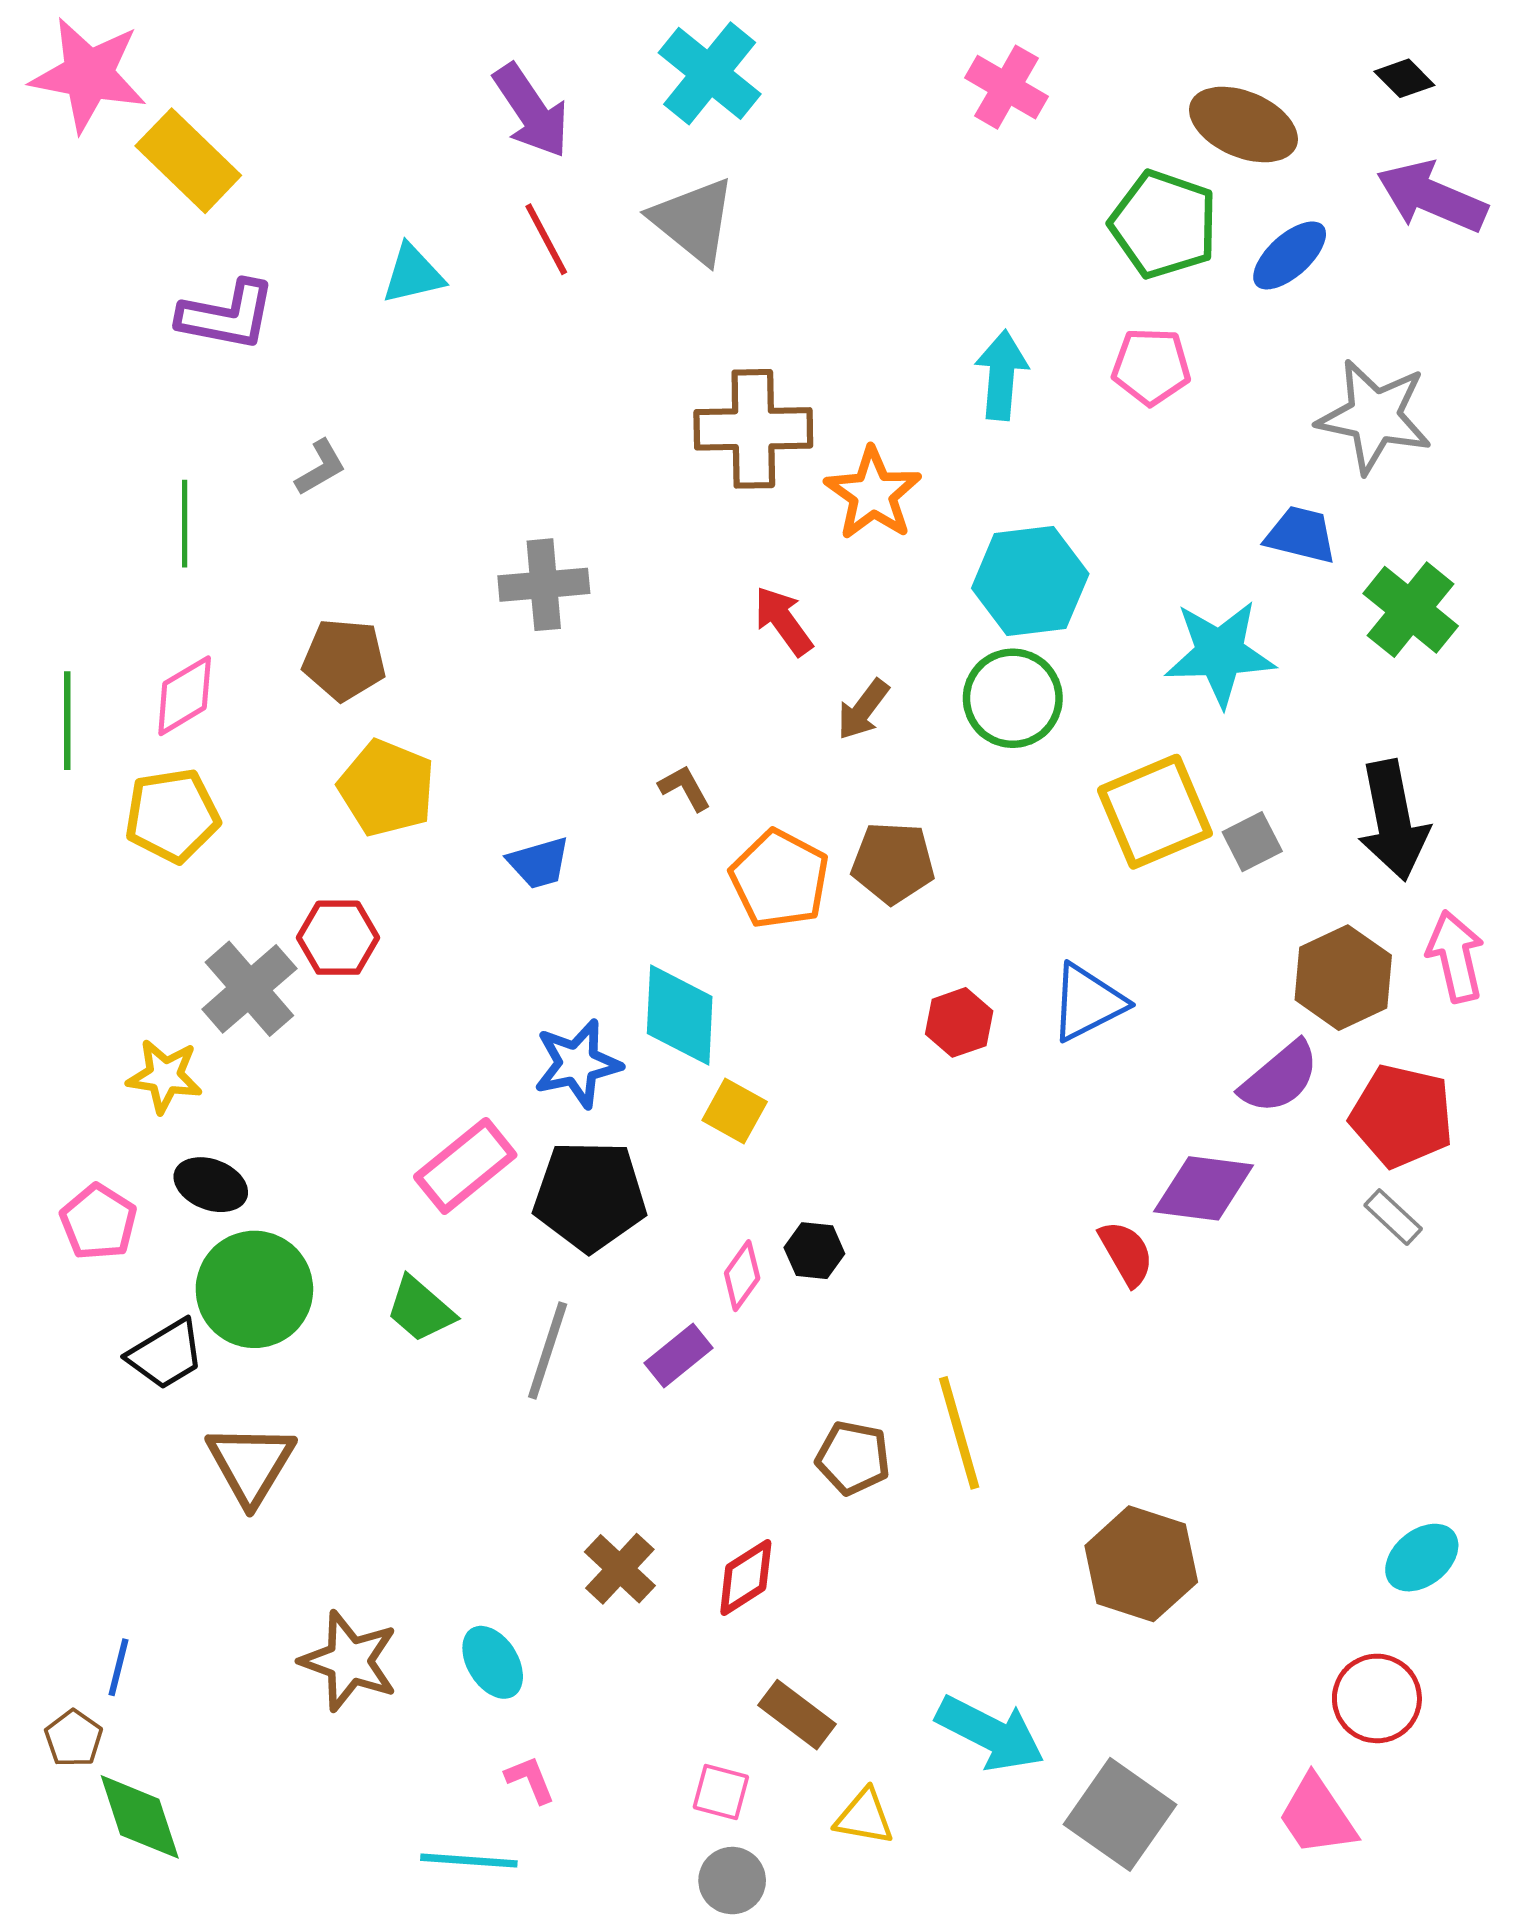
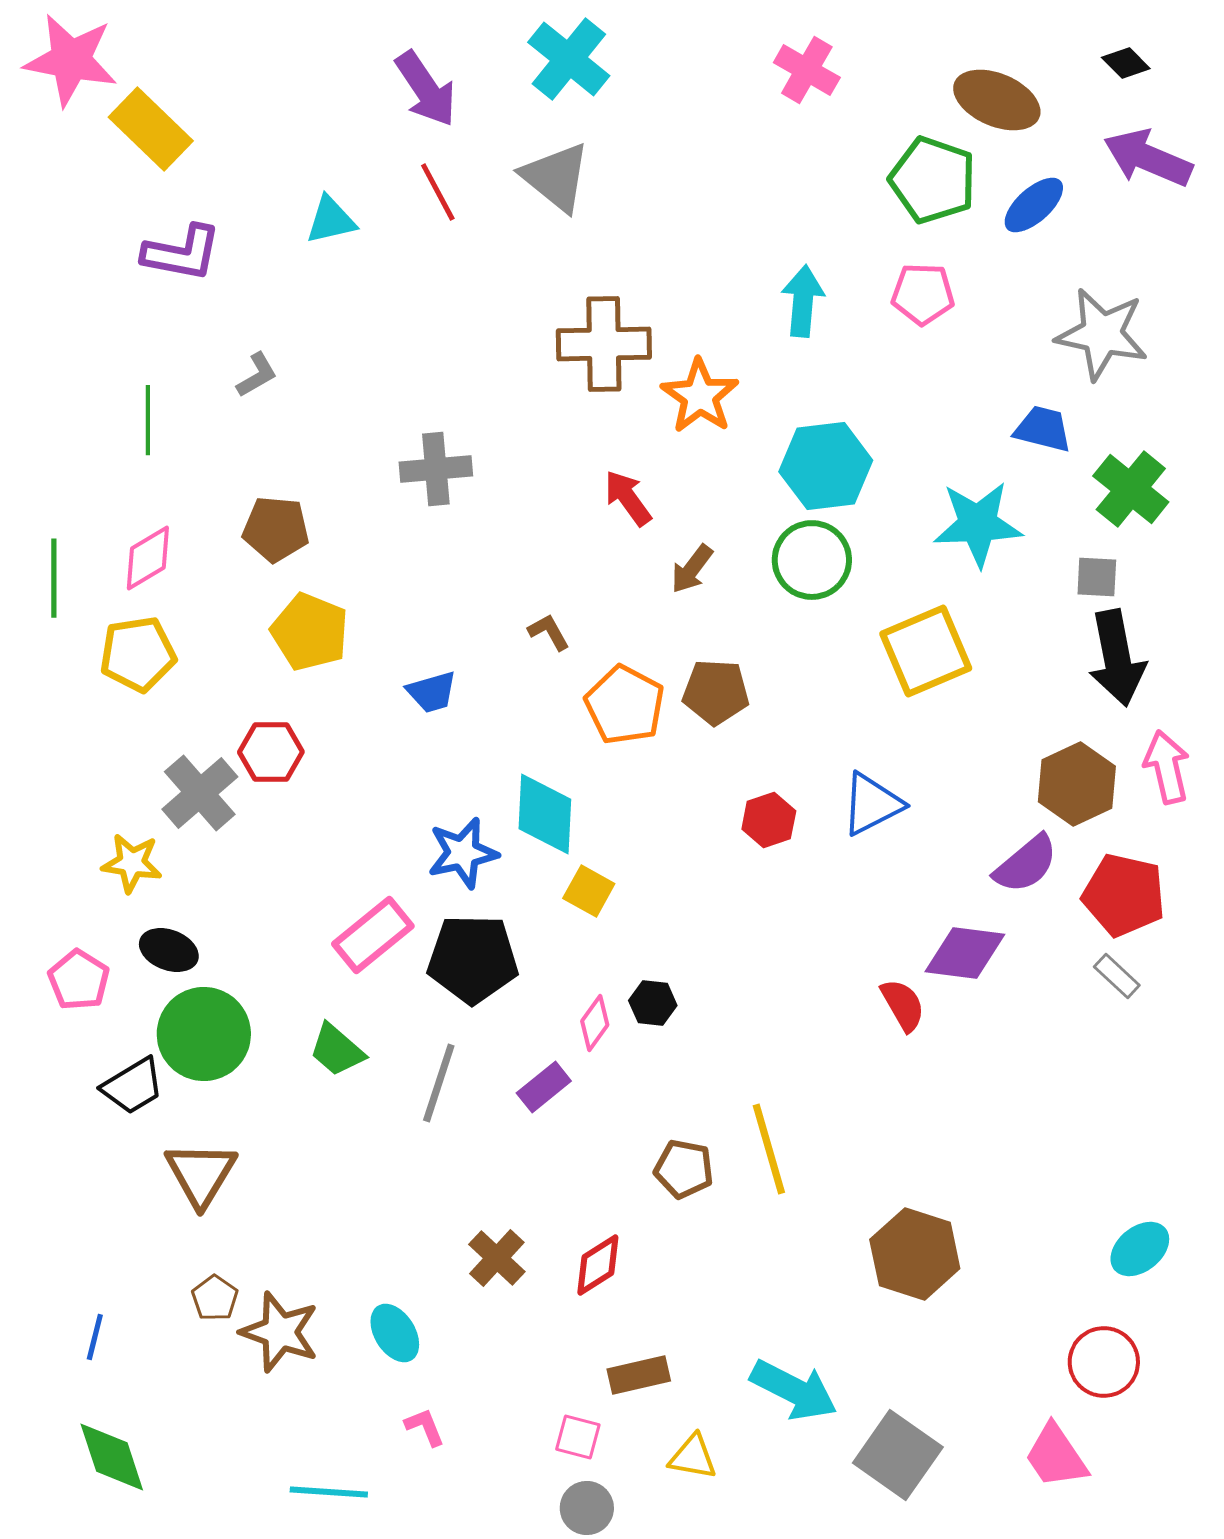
gray square: (1252, 842) -> (1097, 577), moved, turned 30
brown rectangle: (797, 1715) -> (639, 1375), turned -50
brown pentagon: (74, 1738) -> (215, 1298), moved
cyan line: (469, 1861) -> (329, 1492), moved

